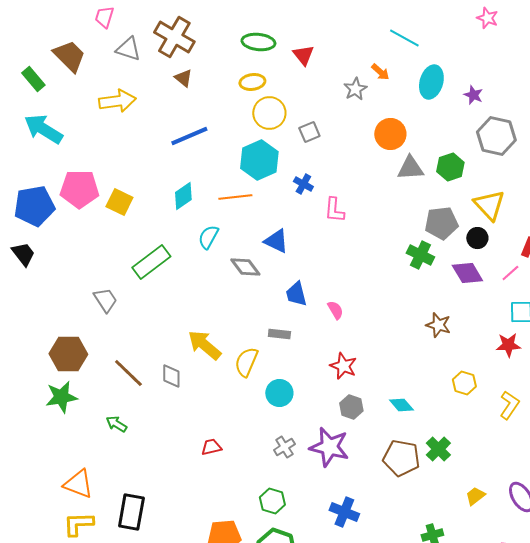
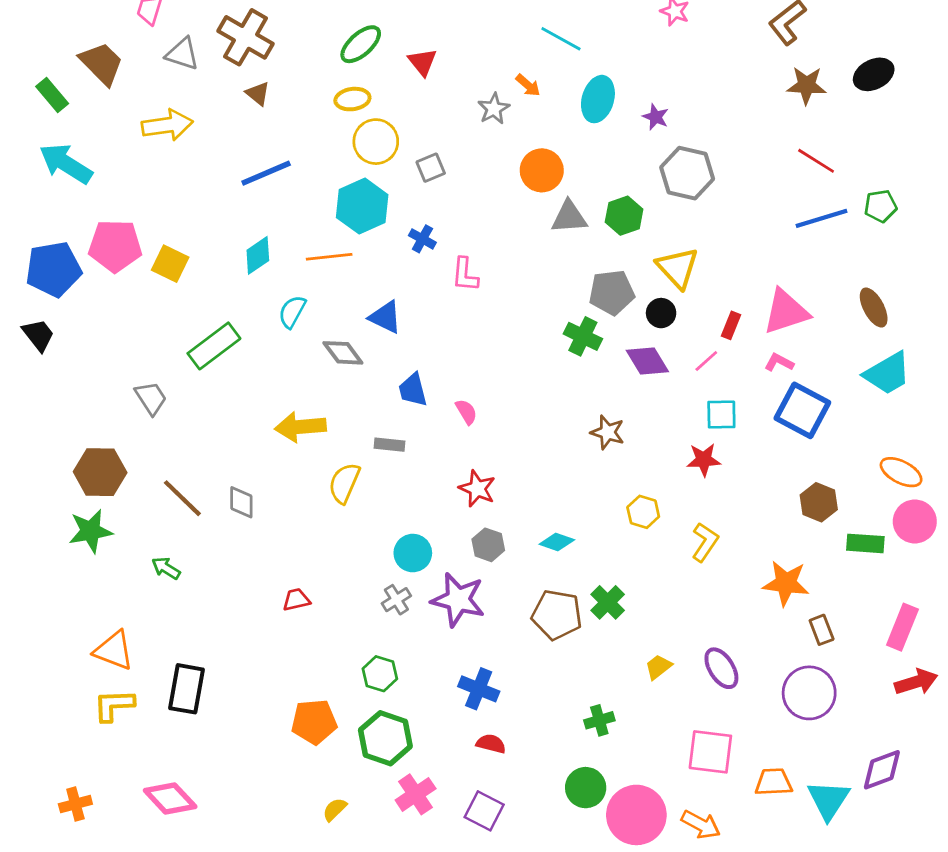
green ellipse: (258, 42) -> (361, 44), turned -48
yellow arrow: (204, 345) -> (300, 427), moved, turned -45
cyan circle: (279, 393) -> (413, 553), moved
cyan diamond: (401, 405) -> (557, 542), turned -30

